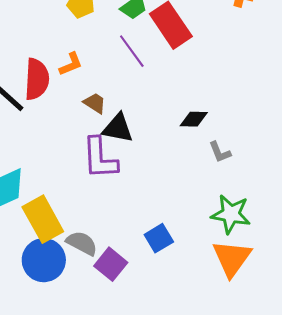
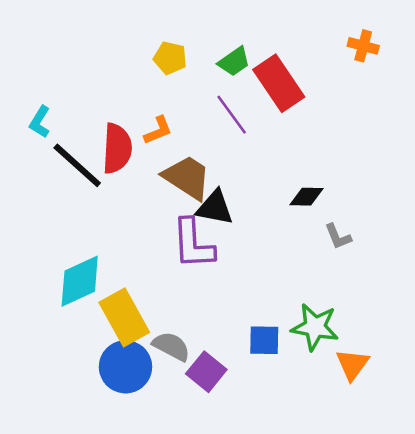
brown trapezoid: (95, 103) -> (187, 177), size x1.8
green star: (231, 214) -> (315, 327), moved
blue square: (159, 238) -> (264, 340), turned 32
orange triangle: (232, 258) -> (352, 364), size x0.7

